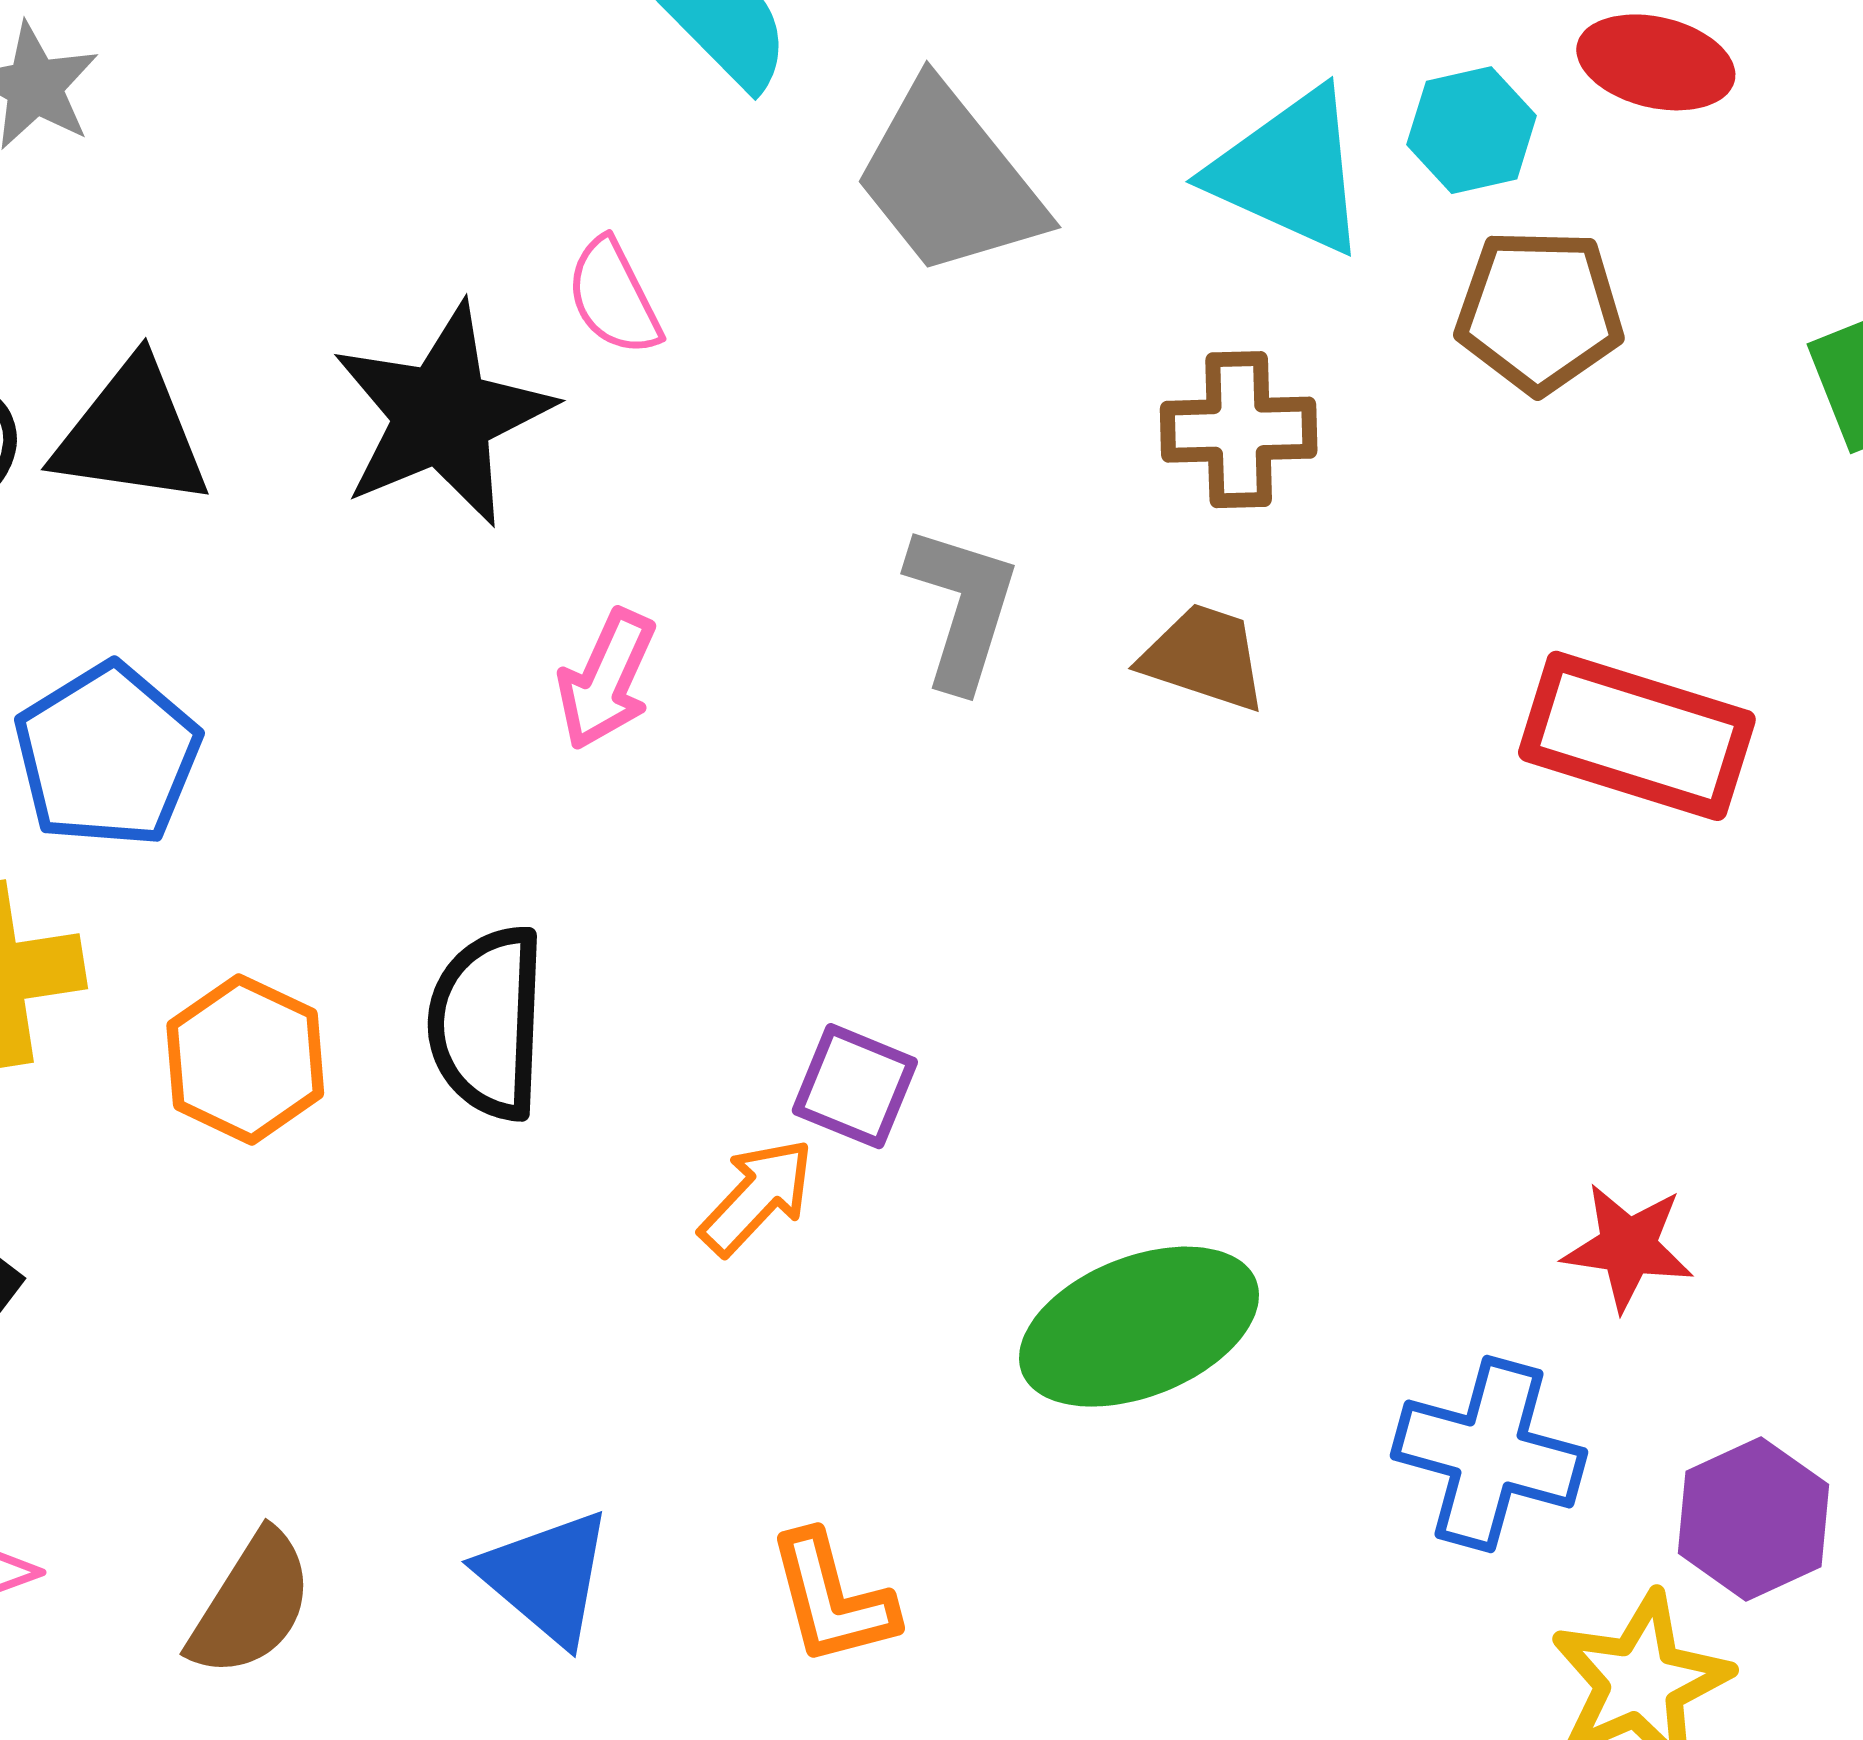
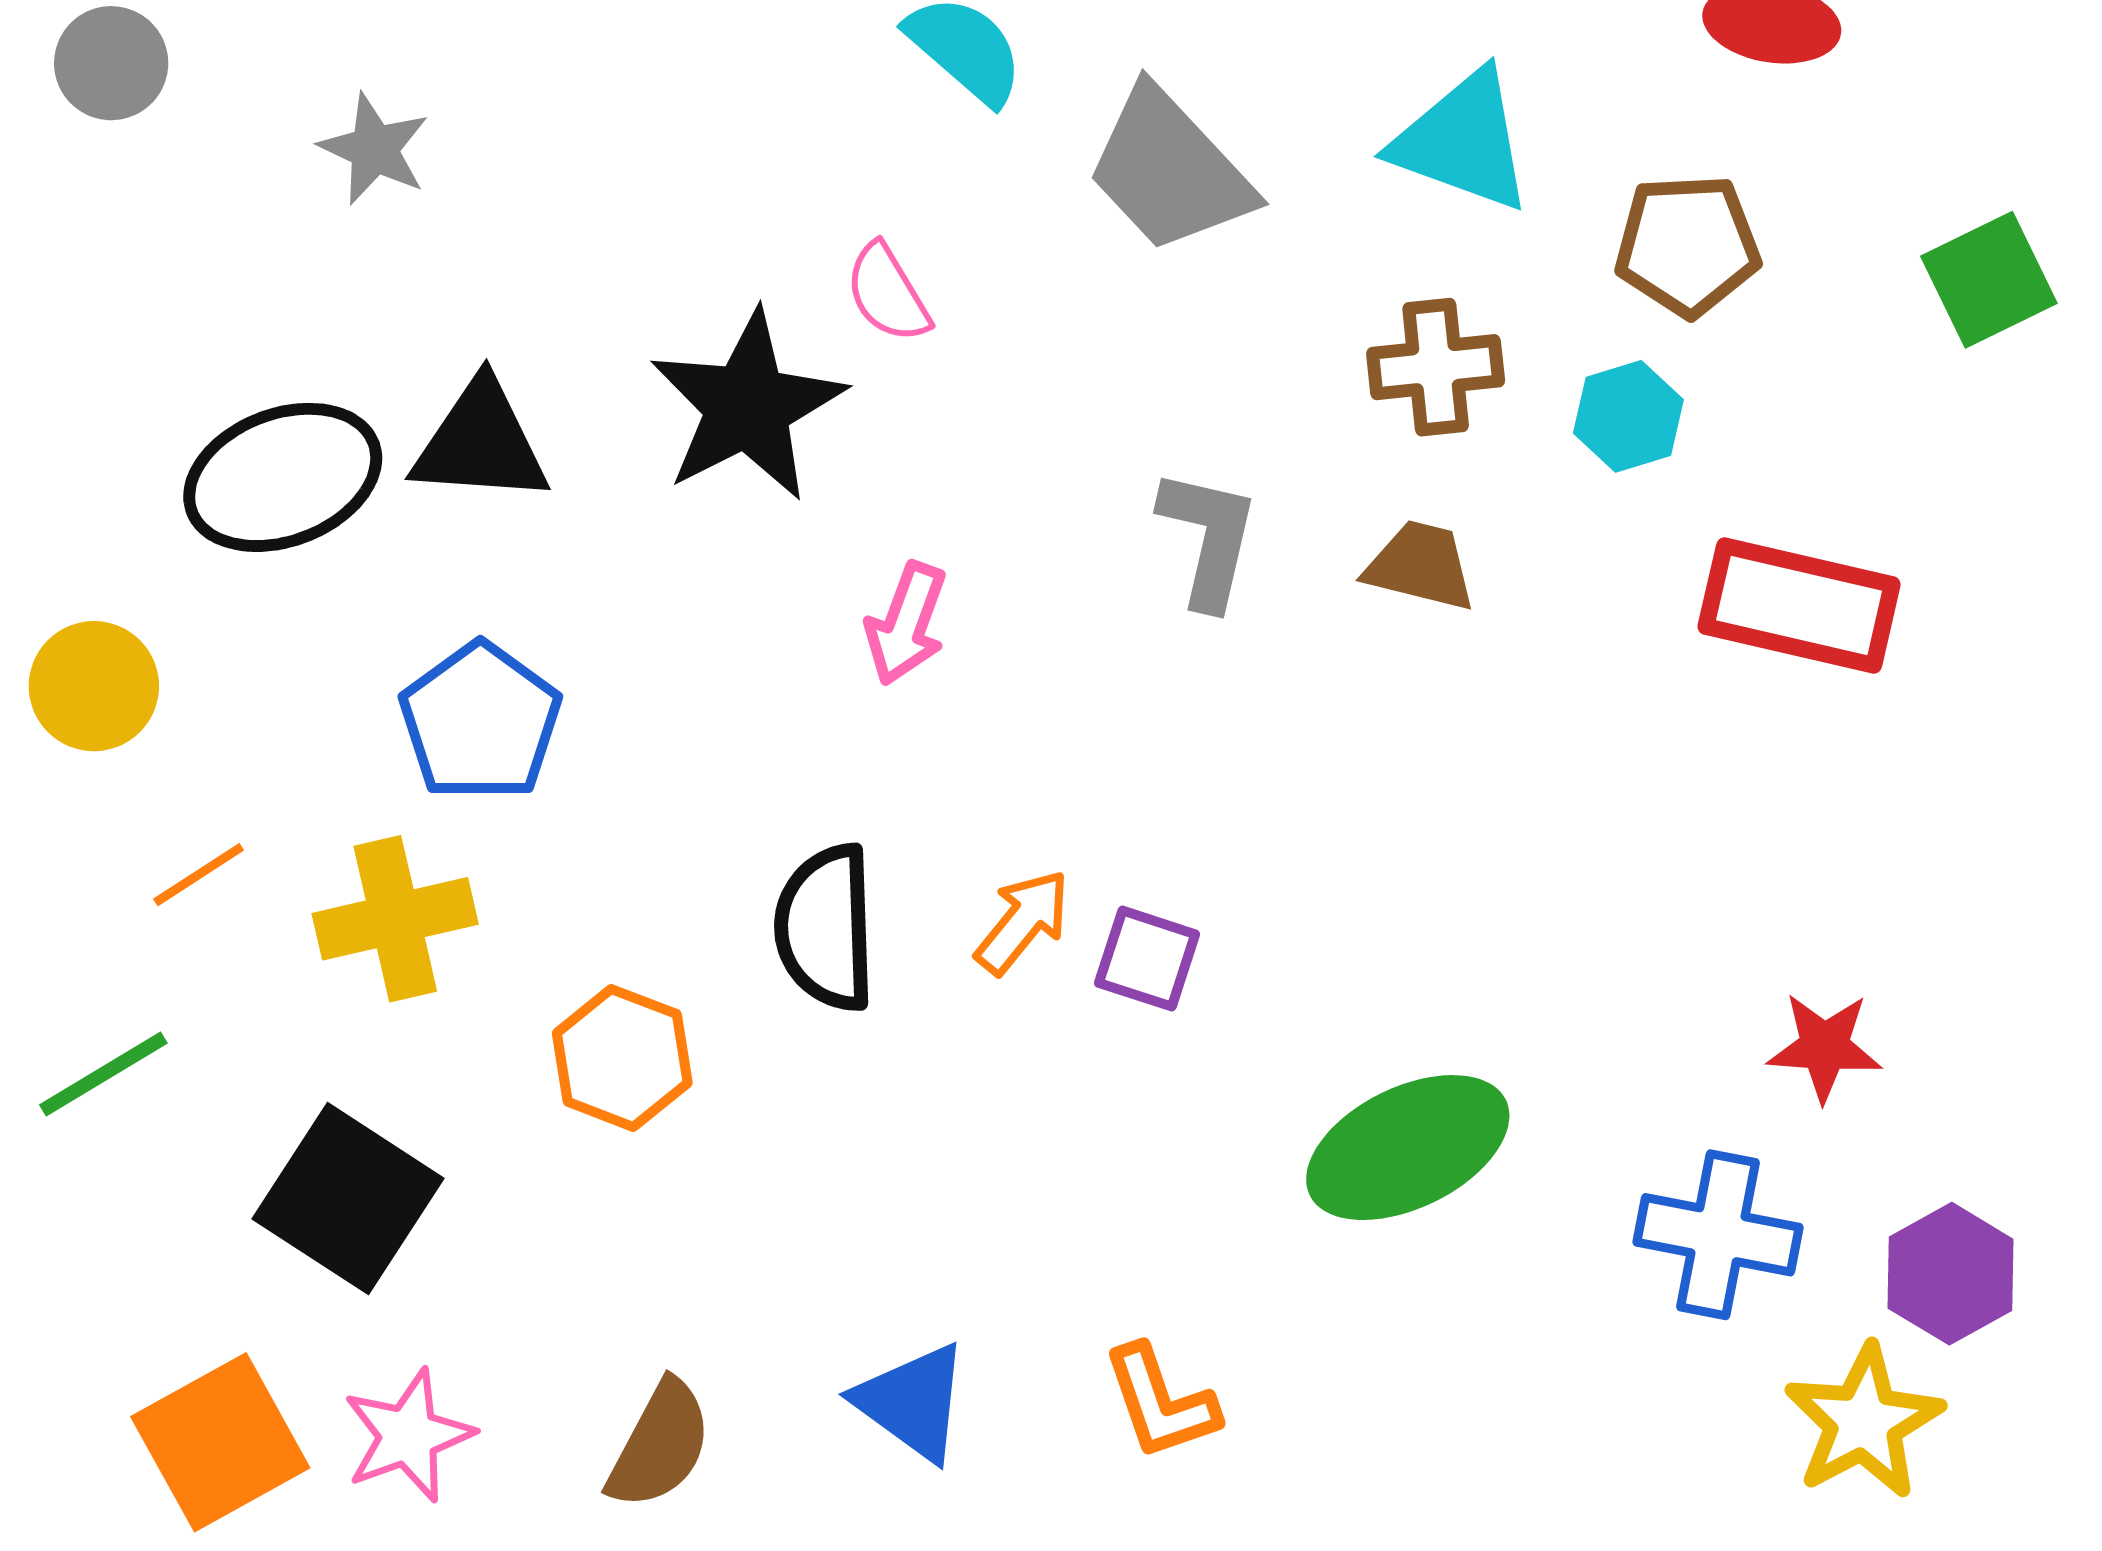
cyan hexagon: (1472, 130) -> (1628, 416), moved
orange hexagon: (245, 1059) -> (622, 1058), moved
orange arrow: (757, 1197) -> (1023, 922), moved

